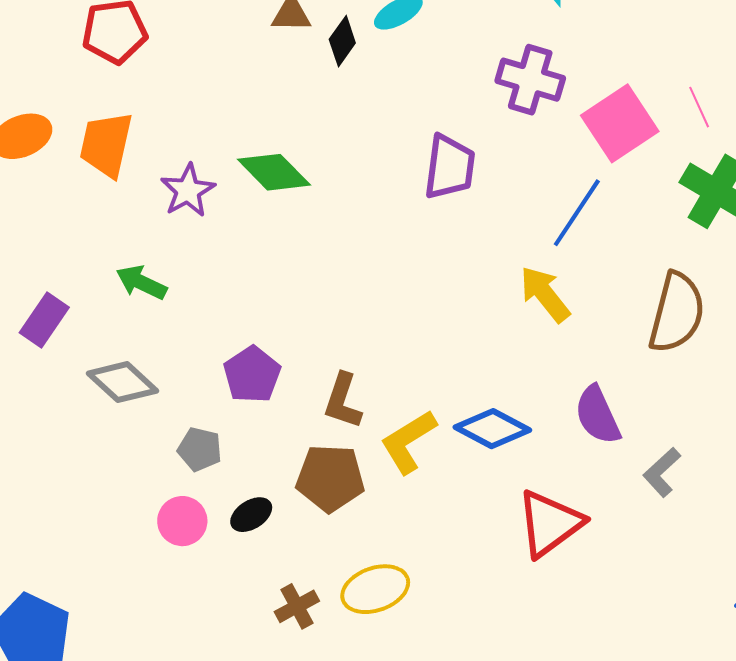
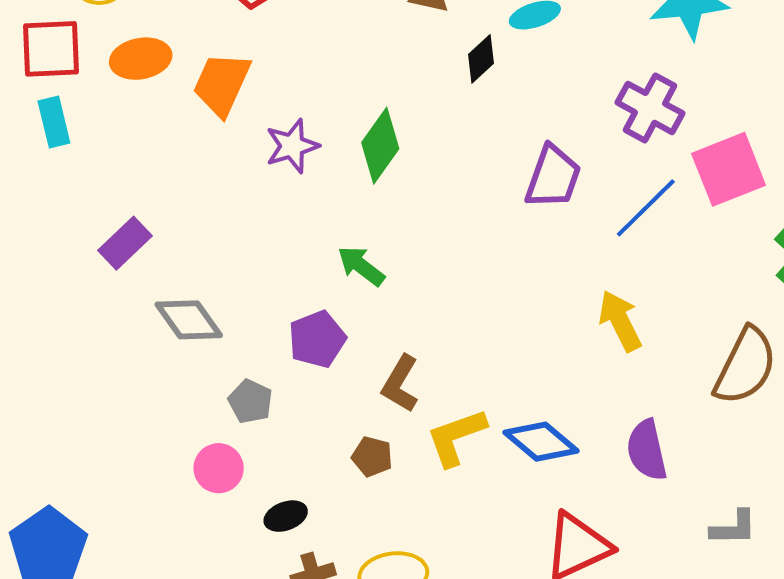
black diamond: (342, 41) -> (481, 59), moved
green diamond: (274, 172) -> (380, 146), turned 68
blue line: (577, 213) -> (646, 208), moved
green arrow: (141, 283) -> (361, 266), moved
gray L-shape: (662, 472) -> (734, 528), moved, turned -150
brown pentagon: (330, 478) -> (372, 457), size x0.6
black ellipse: (251, 515) -> (286, 516), moved

